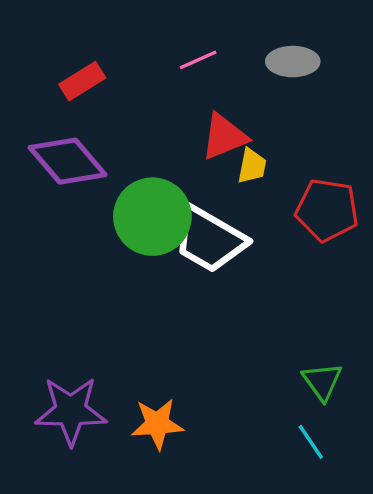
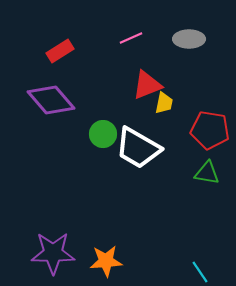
green circle: (152, 217) -> (103, 134), size x0.6
green triangle: (322, 381) -> (207, 173), moved, turned -44

